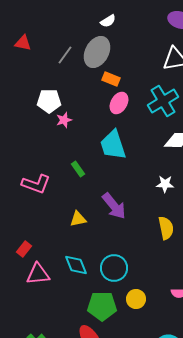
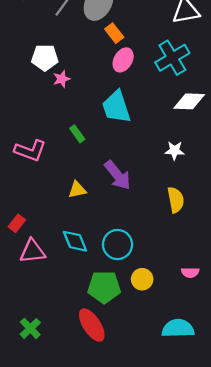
orange rectangle: (111, 79) -> (114, 33), turned 30

